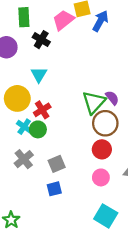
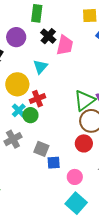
pink trapezoid: (63, 20) -> (65, 45), moved, turned 130
gray square: (57, 164) -> (41, 149), turned 35
pink circle: (101, 177) -> (75, 177), moved
blue square: (54, 189) -> (54, 163), moved

